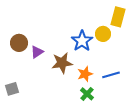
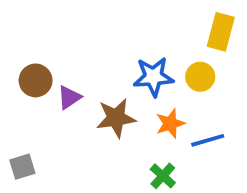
yellow circle: (103, 34) -> (200, 77), moved
blue star: (82, 41) -> (153, 77), turned 30
orange star: (85, 74) -> (170, 124), moved

